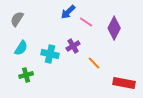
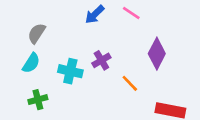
gray semicircle: (17, 19) -> (37, 33), moved
pink line: (86, 22) -> (131, 13), moved
purple diamond: (114, 28) -> (157, 54), moved

